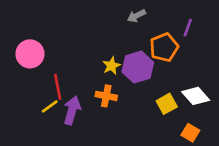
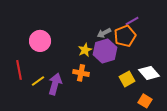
gray arrow: (136, 16) -> (104, 33), moved
purple line: (188, 28) -> (132, 21), moved, turned 40
pink circle: (30, 54) -> (40, 41), moved
red line: (58, 87) -> (19, 70), moved

